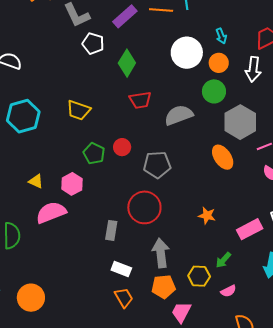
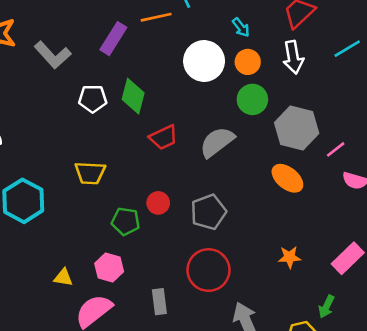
white pentagon: (93, 44) -> (93, 99), moved
gray rectangle: (111, 230) -> (159, 302), moved

